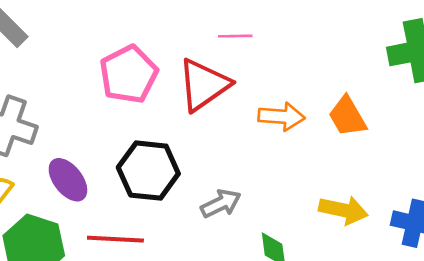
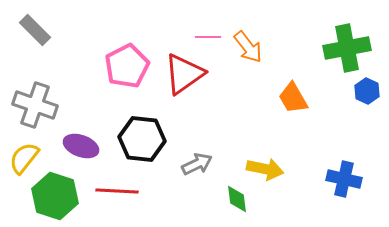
orange arrow: (281, 116) -> (248, 47), moved, turned 48
purple ellipse: (68, 180) -> (81, 146), turned -32
yellow arrow: (343, 210) -> (265, 169), moved

